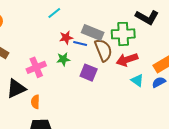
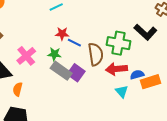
gray rectangle: (93, 33) -> (61, 71), moved
pink cross: (36, 67) -> (26, 56), turned -30
blue semicircle: (159, 82) -> (137, 75), moved

